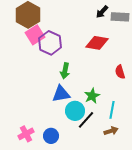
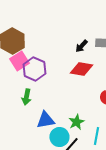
black arrow: (102, 12) -> (81, 46), moved
green arrow: (65, 71) -> (26, 97), moved

